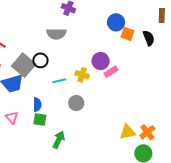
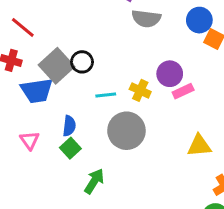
gray semicircle: (56, 34) -> (146, 19), moved
gray circle: (76, 103) -> (126, 131), size x1.6
green square: (40, 119) -> (70, 148), turned 32
yellow triangle: (127, 132) -> (199, 146), moved

